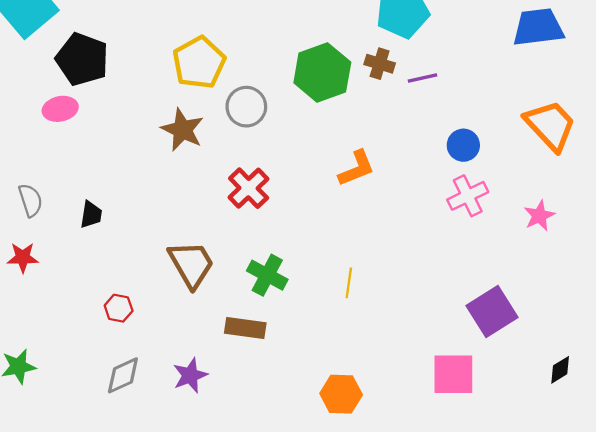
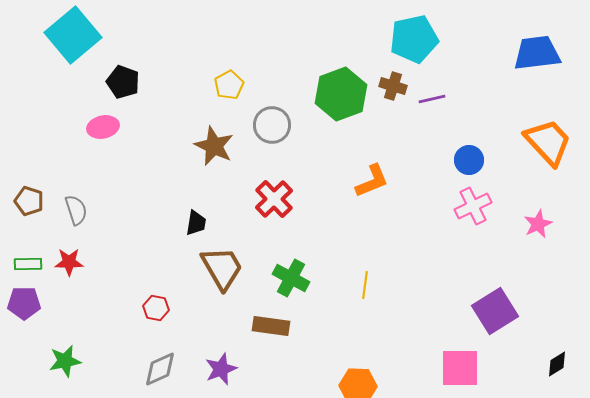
black pentagon: (82, 59) -> (123, 82), size x0.7
yellow pentagon: (199, 63) -> (229, 85), size x0.6
black trapezoid: (91, 215) -> (196, 223), moved

